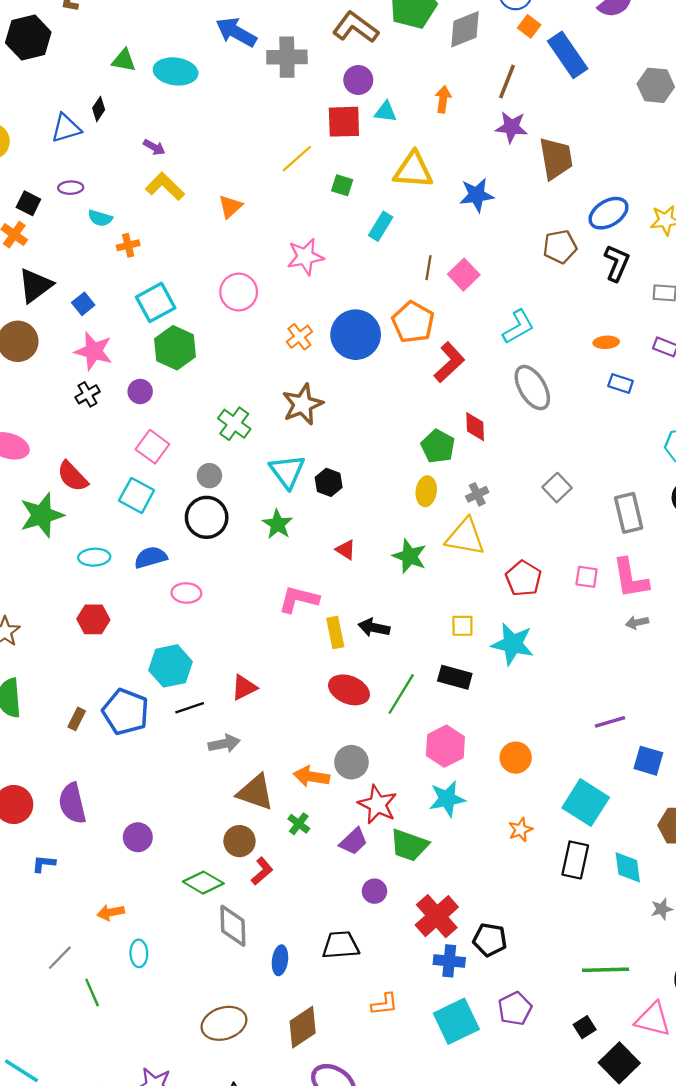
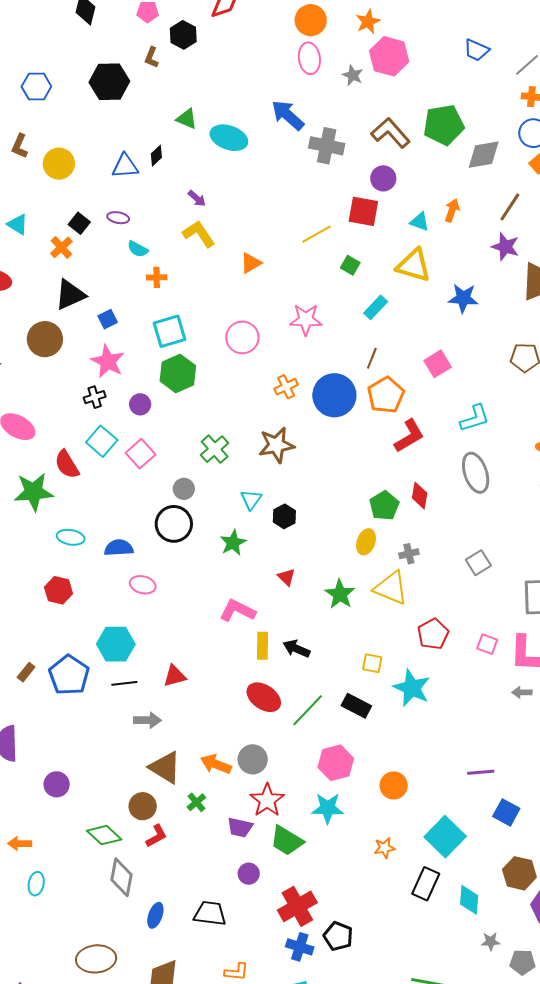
cyan triangle: (386, 112) -> (420, 222), moved
brown line: (428, 268) -> (372, 358), moved
cyan triangle: (287, 471) -> (251, 500), size x0.7
cyan square: (137, 495) -> (102, 441), moved
purple trapezoid: (353, 841) -> (240, 827), turned 44

